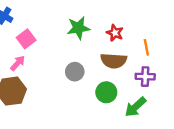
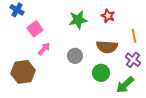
red star: (115, 33) -> (108, 16), moved
pink arrow: (18, 63) -> (44, 49), moved
purple cross: (145, 77) -> (133, 60), turned 35

